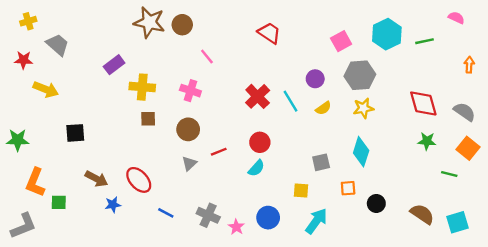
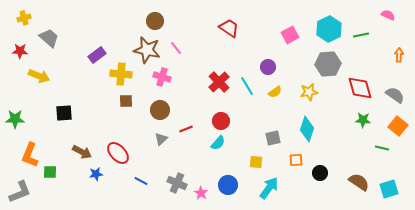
brown star: (149, 22) -> (147, 50), moved
gray hexagon: (360, 75) -> (328, 64), moved

